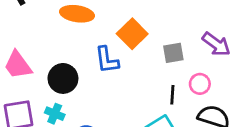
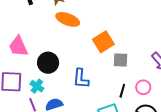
gray square: (173, 53) -> (121, 60), moved
blue L-shape: (107, 60) -> (81, 79), moved

